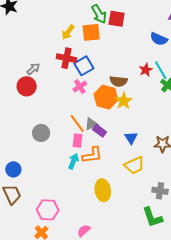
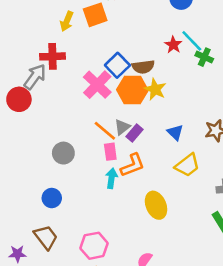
red cross: (67, 58) -> (52, 56), moved
blue square: (84, 66) -> (117, 65), moved
gray arrow: (33, 69) -> (35, 77), size x1.5
red circle: (27, 86) -> (19, 99), moved
pink cross: (80, 87) -> (97, 85), size x1.6
purple rectangle: (100, 131) -> (135, 133), turned -72
blue circle: (13, 169) -> (52, 198), moved

